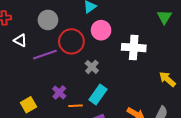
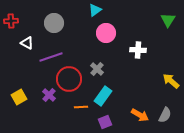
red circle: (71, 41) -> (69, 79), moved
white cross: (134, 48) -> (138, 50), size x0.7
purple cross: (59, 92) -> (49, 95), moved
yellow square: (29, 105) -> (19, 97), moved

